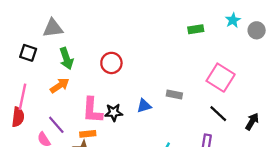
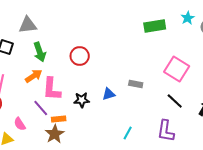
green rectangle: (196, 29) -> (155, 26), size x1.5
pink L-shape: (92, 110) -> (52, 89), moved
purple line: (56, 125) -> (41, 108), moved

